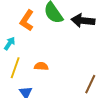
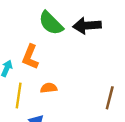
orange L-shape: (27, 20) -> (30, 57), moved

